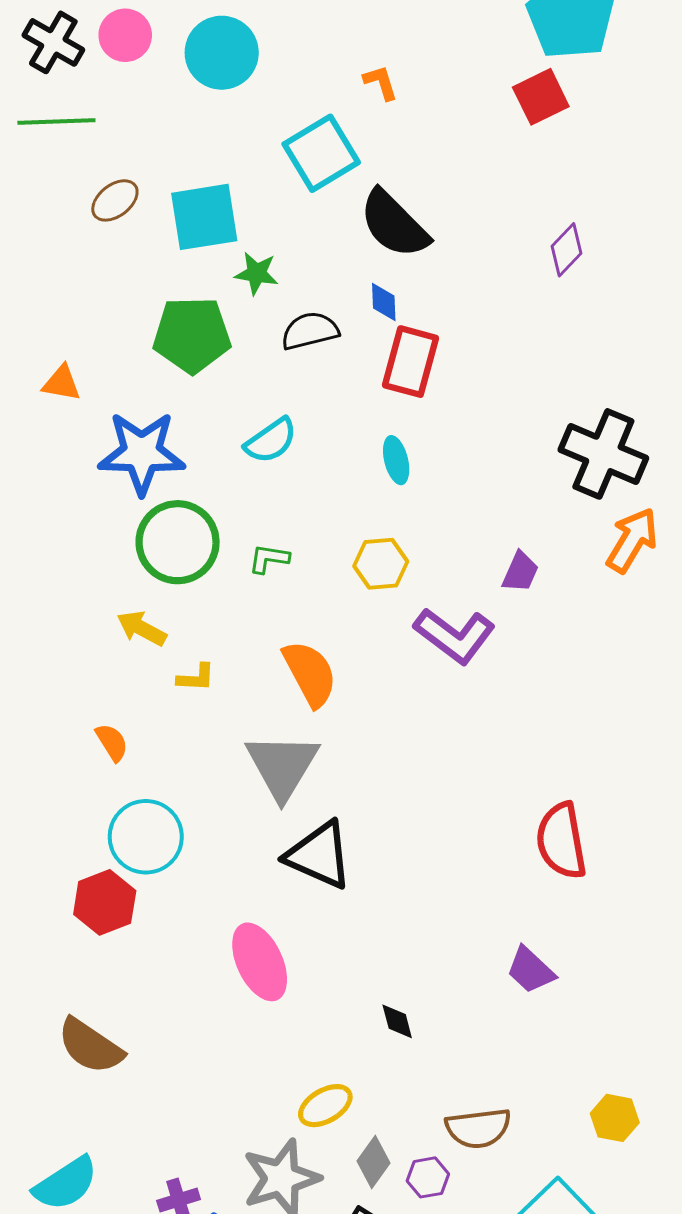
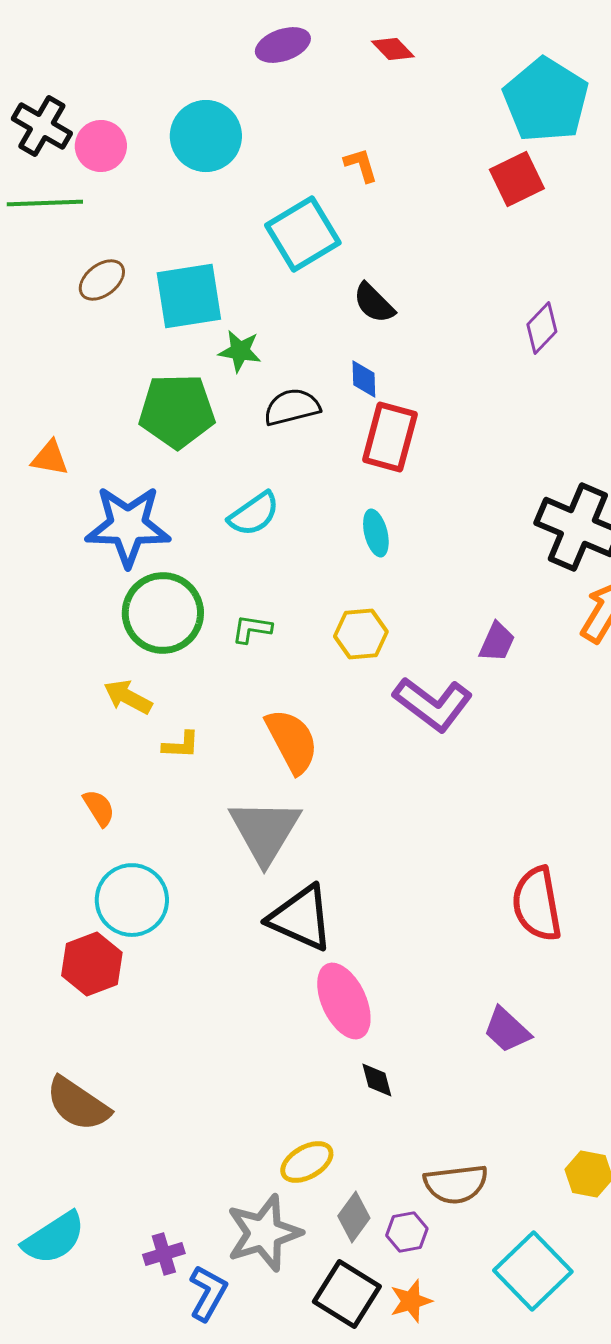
pink circle: (125, 35) -> (101, 146), moved
black semicircle: (394, 224) -> (374, 303), size x0.6
pink ellipse: (260, 962) -> (344, 1001), moved

